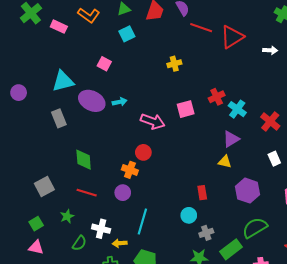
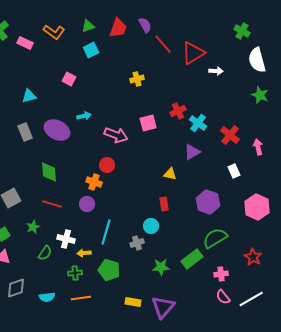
red line: (201, 28) -> (163, 44), turned 30
white arrow: (270, 50) -> (216, 71), moved
cyan triangle: (63, 81) -> (29, 96), size x0.7
purple ellipse: (92, 101) -> (57, 130), moved
yellow triangle: (225, 162) -> (170, 174), moved
gray cross: (206, 233) -> (137, 243), moved

